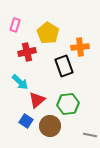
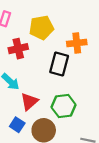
yellow pentagon: (48, 33) -> (41, 28), turned 30
black rectangle: (64, 66) -> (59, 64), turned 35

